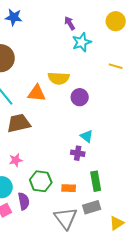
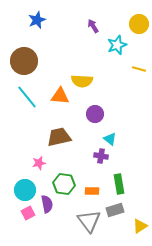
blue star: (14, 17) -> (37, 20), turned -30
cyan star: (82, 42) -> (117, 45), moved
purple circle: (80, 97) -> (95, 114), moved
brown trapezoid: (19, 123) -> (59, 137), moved

